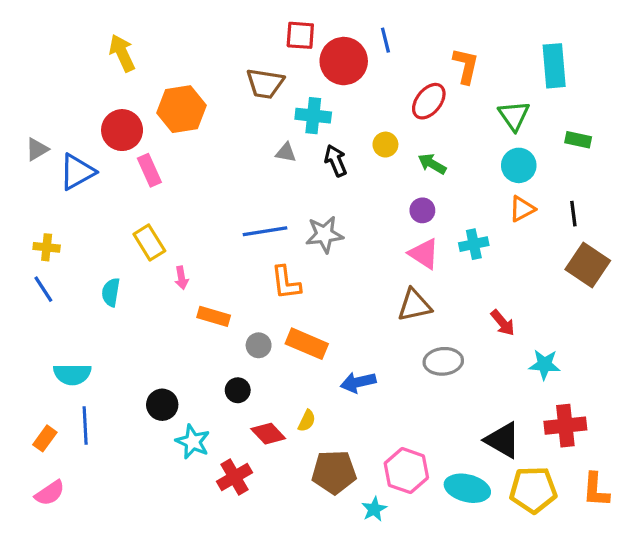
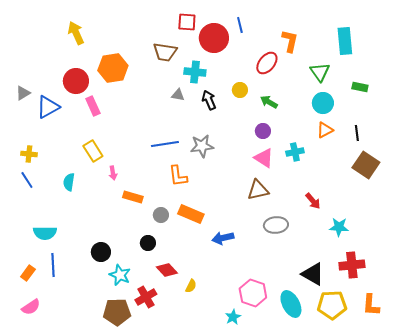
yellow semicircle: (307, 421) -> (191, 286), moved
brown pentagon: (334, 472) -> (117, 312), moved
cyan ellipse: (467, 488) -> (291, 304), turned 48

